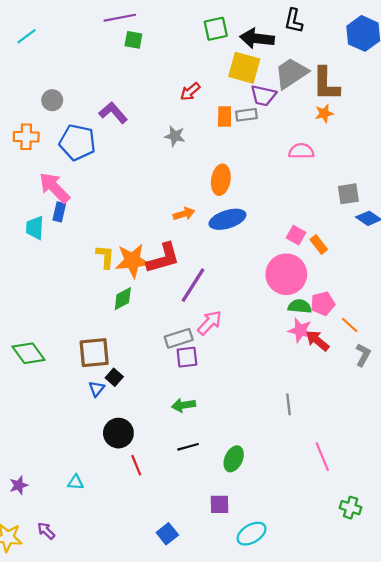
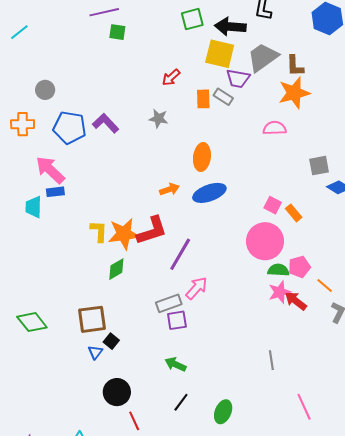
brown L-shape: (326, 84) -> (295, 66), size x0.7
purple L-shape: (113, 113) -> (106, 123), moved
orange star: (324, 113) -> (294, 93), size x1.8
gray rectangle: (246, 115) -> (223, 97), turned 42
blue rectangle: (59, 212) -> (55, 192), turned 72
pink star: (300, 330) -> (280, 292), turned -30
green arrow: (184, 405) -> (175, 364), turned 35
black line: (188, 447) -> (181, 402), turned -36

